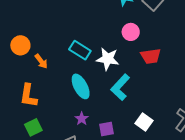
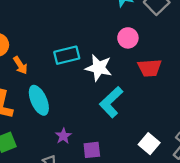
cyan rectangle: (80, 50) -> (67, 55), turned -50
cyan ellipse: (81, 86) -> (39, 100), moved
white square: (144, 122) -> (149, 144), moved

